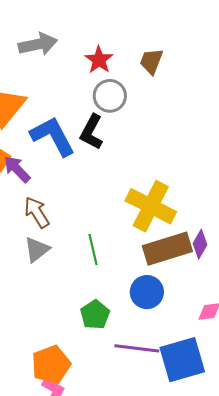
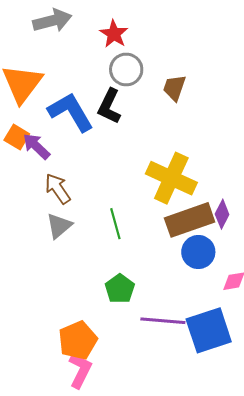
brown trapezoid: (151, 61) -> (174, 88), moved
blue circle: (147, 292) -> (198, 252), moved

